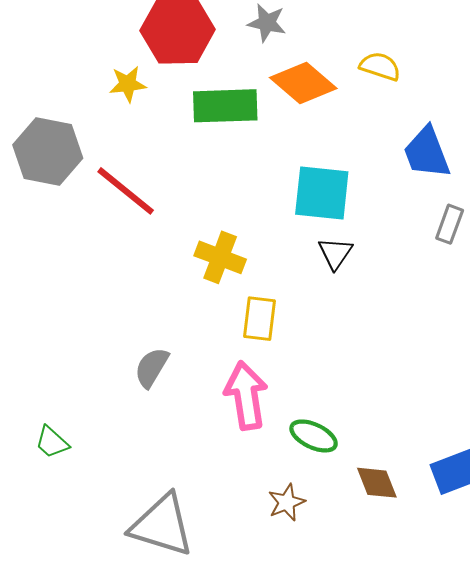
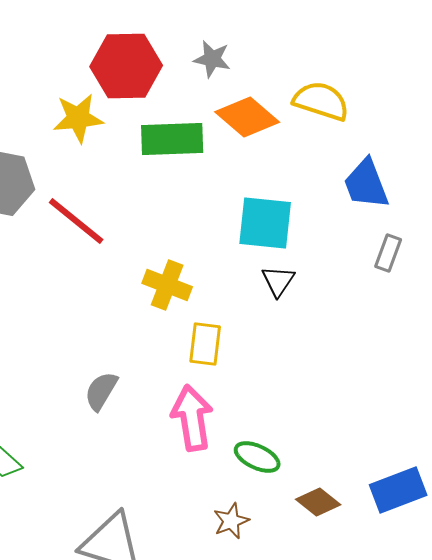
yellow semicircle: (380, 66) -> (321, 101), size x1.4
yellow star: (128, 84) -> (78, 118), size x1.4
brown diamond: (377, 483) -> (318, 502), turned -30

